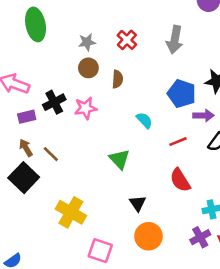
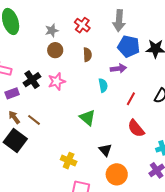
brown semicircle: (117, 79) -> (87, 55), moved
blue pentagon: (182, 94) -> (129, 46), moved
purple arrow: (204, 116) -> (118, 68), moved
cyan semicircle: (144, 120) -> (103, 85), turned 40
red line: (178, 142) -> (131, 99), turned -32
yellow cross: (71, 212) -> (69, 161), moved, size x0.7

